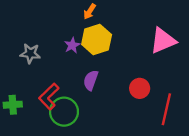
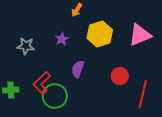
yellow hexagon: (97, 39) -> (100, 34), moved

